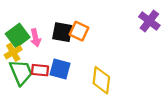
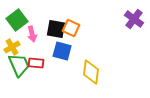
green square: (18, 36) -> (17, 20), moved
blue square: (60, 69) -> (62, 51), moved

